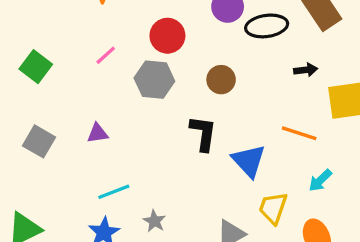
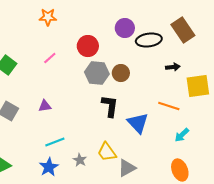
gray hexagon: (154, 80) -> (97, 73), moved
yellow trapezoid: (273, 208) -> (107, 152), moved, turned -55

